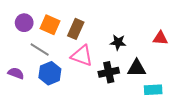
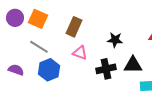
purple circle: (24, 23) -> (15, 18), moved
orange square: (50, 25) -> (38, 19), moved
pink triangle: (82, 56) -> (80, 53), size x0.7

